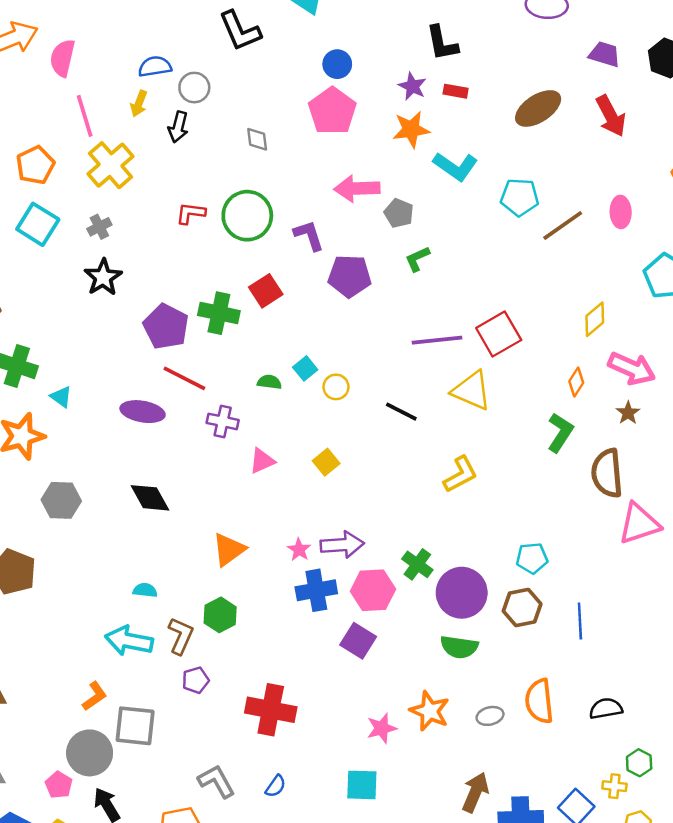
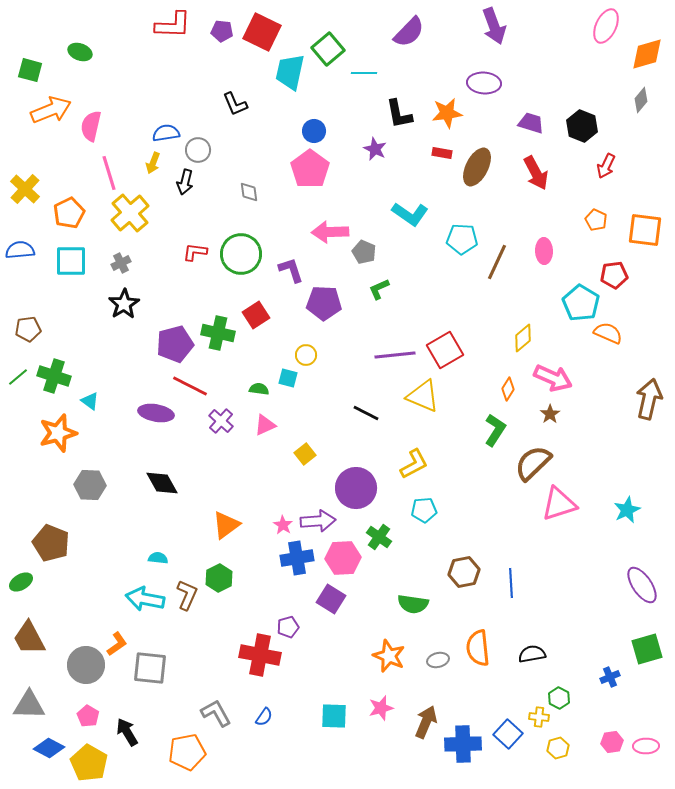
black L-shape: (240, 31) -> (235, 104), size x0.7
red rectangle: (456, 91) -> (442, 153), moved
brown ellipse: (538, 108) -> (477, 167), turned -30
orange star: (411, 129) -> (447, 113), moved
cyan square: (38, 224) -> (71, 261), turned -32
brown line: (563, 226) -> (497, 262), turned -30
purple pentagon: (166, 327) -> (175, 344), turned 30
cyan square: (305, 368) -> (288, 378), turned -36
yellow circle: (336, 387) -> (306, 355), moved
purple cross: (223, 421) -> (221, 421), turned 30
pink triangle: (262, 461) -> (265, 425), moved
brown semicircle: (607, 473) -> (533, 463), turned 51
cyan pentagon: (532, 558) -> (424, 510), moved
purple circle: (462, 593) -> (356, 488), moved
purple pentagon: (196, 680) -> (288, 627), moved
pink star: (382, 728) -> (381, 708), moved
gray circle: (90, 753) -> (86, 665), moved

